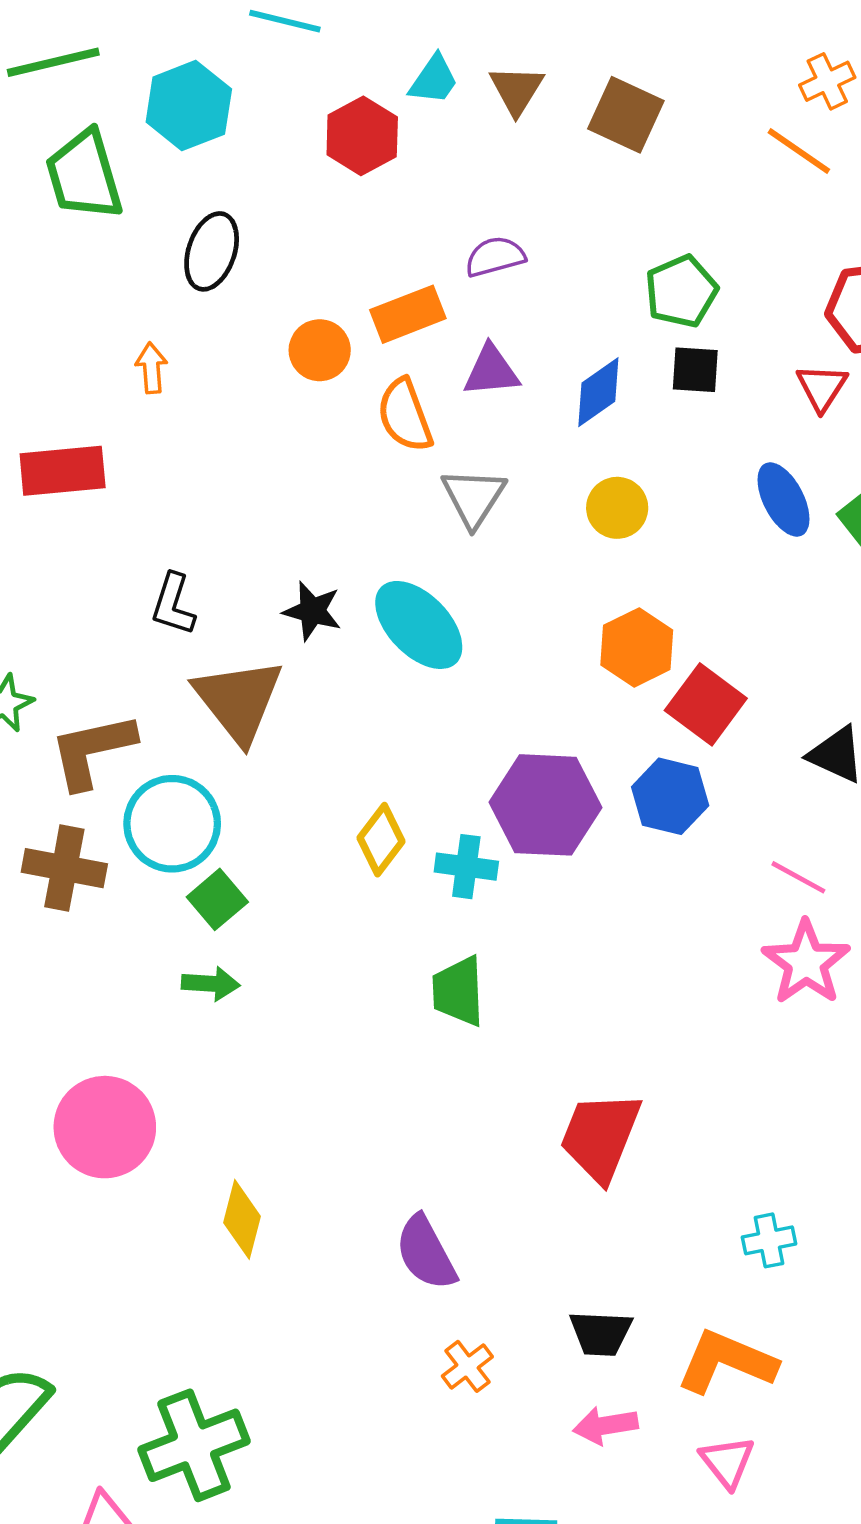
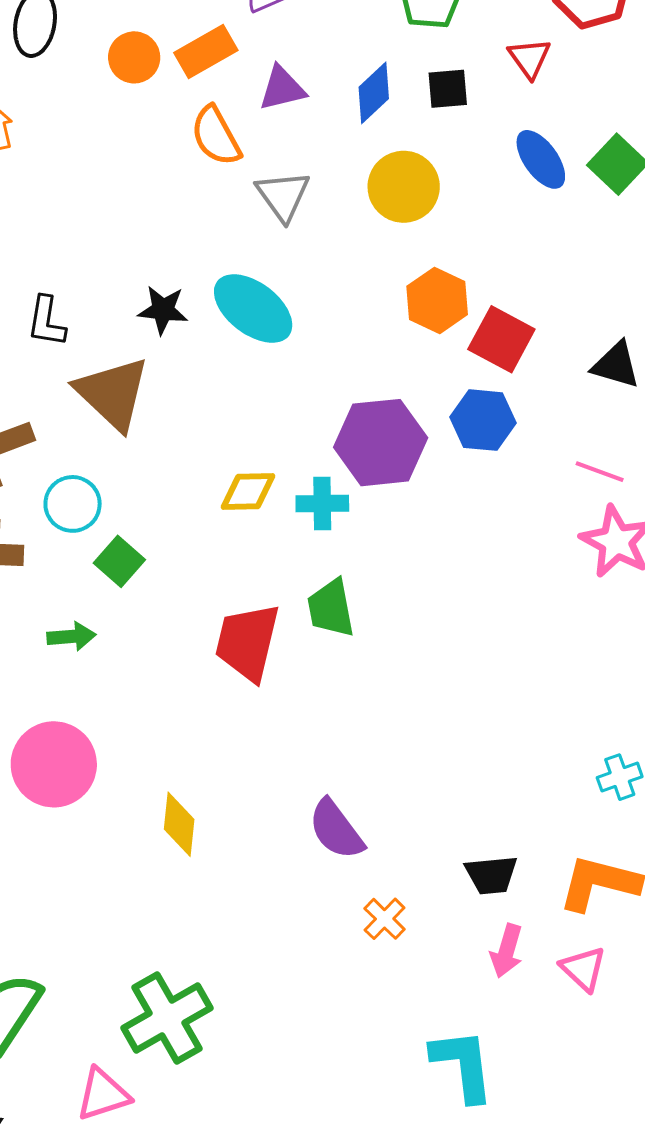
orange circle: (320, 350) -> (134, 57), moved
black square: (695, 370) -> (448, 89), moved
red triangle: (822, 387) -> (530, 58), moved
yellow circle: (617, 508) -> (404, 187), size x1.4
cyan circle: (172, 824) -> (73, 504), size x0.7
yellow diamond: (381, 840) -> (248, 492), turned 60
green arrow: (211, 984) -> (71, 636), moved
red trapezoid: (600, 1136) -> (247, 642), moved
pink arrow: (606, 1425) -> (507, 951), turned -56
pink triangle: (727, 1462) -> (583, 969), moved

